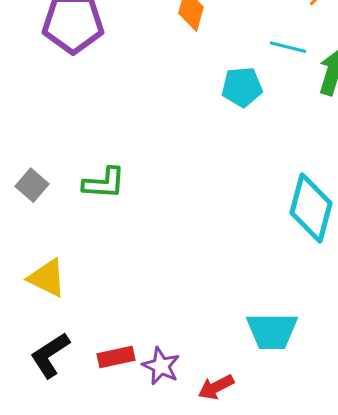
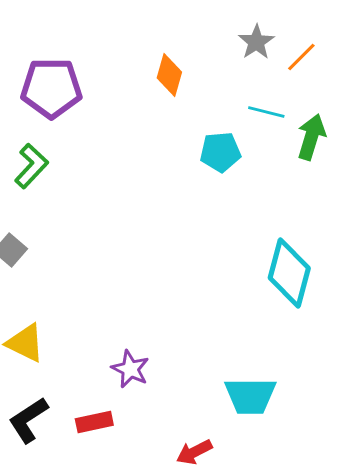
green L-shape: (104, 183) -> (31, 166), moved, turned -51
purple star: (161, 366) -> (130, 369), moved

